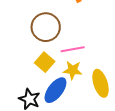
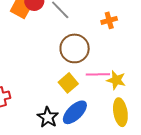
yellow star: (73, 70) -> (116, 80), moved

